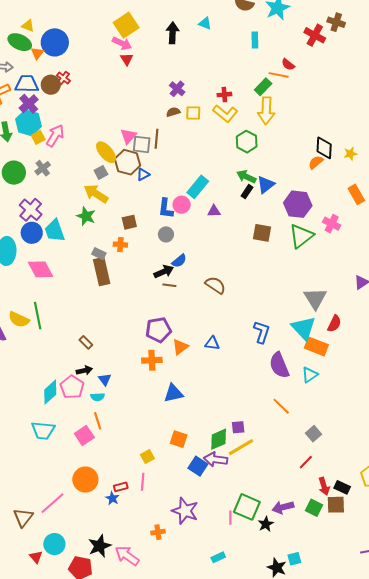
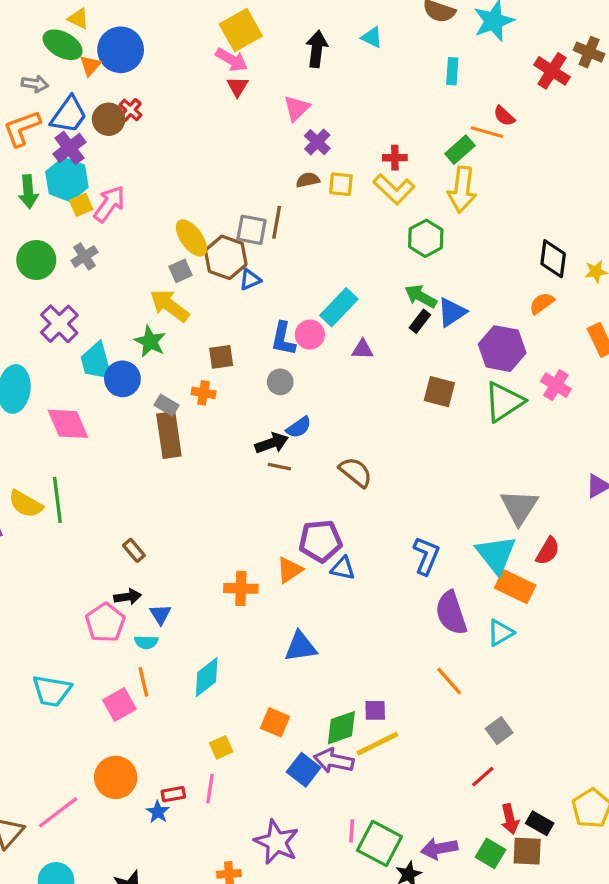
blue trapezoid: (27, 84) -> (69, 115), turned 120
pink triangle: (128, 136) -> (297, 108), moved
orange semicircle: (316, 162) -> (542, 303), moved
blue circle: (32, 233) -> (122, 379), moved
purple pentagon: (158, 330) -> (320, 541), moved
cyan diamond: (50, 392) -> (207, 677), moved
blue triangle: (173, 393) -> (301, 647), moved
pink line: (230, 518) -> (352, 831), moved

